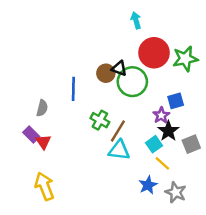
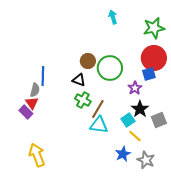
red circle: (154, 53) -> (154, 58), moved
green star: (185, 59) -> (154, 28), moved
black triangle: (119, 68) -> (79, 80), moved
blue line: (73, 89) -> (43, 76), moved
blue square: (176, 101) -> (149, 74), moved
purple star: (161, 115) -> (135, 88), moved
red triangle: (43, 142) -> (32, 103), moved

